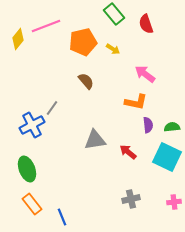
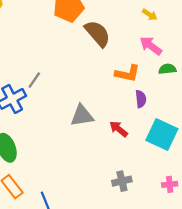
yellow arrow: (113, 49) -> (150, 15), moved
pink arrow: (145, 74) -> (151, 46), moved
brown semicircle: (86, 81) -> (98, 34), moved, size x1.5
green semicircle: (172, 127) -> (167, 69), moved

